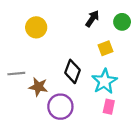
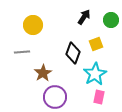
black diamond: (73, 71) -> (73, 53), moved
gray line: (16, 74) -> (22, 52), moved
brown star: (38, 87) -> (43, 73), moved, turned 30

